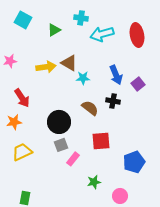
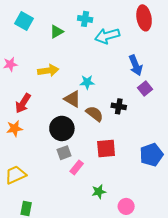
red ellipse: (137, 35) -> (144, 18), moved
brown triangle: (69, 63) -> (72, 99), moved
blue arrow: (116, 75) -> (136, 65), moved
red arrow: (22, 98) -> (23, 103), turned 66
yellow trapezoid: (22, 152) -> (16, 175), moved
blue pentagon: (134, 162) -> (151, 155), moved

